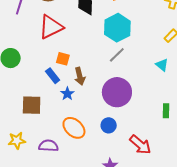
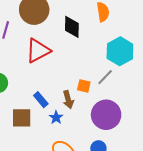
cyan hexagon: (117, 28) -> (120, 51), moved
orange square: (63, 59) -> (84, 86), moved
brown square: (32, 105) -> (22, 118), moved

